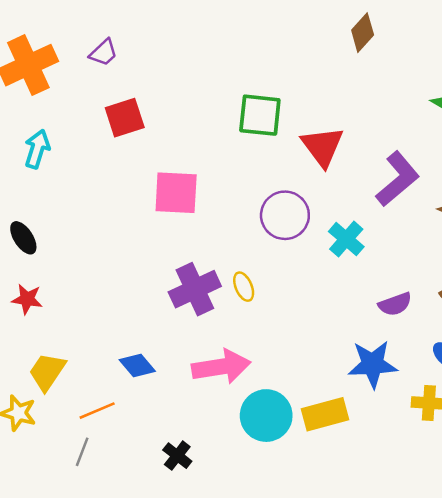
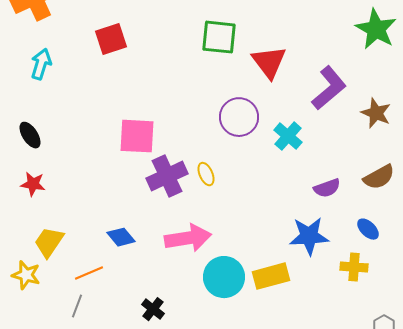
pink square: (176, 193) -> (137, 136), moved

